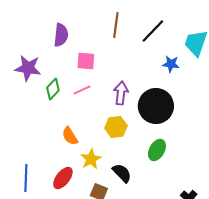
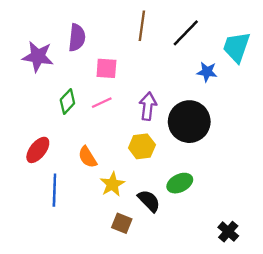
purple star: (28, 68) -> (38, 57), moved
green ellipse: (157, 150) -> (180, 183), moved, turned 35
blue line: (26, 178) -> (54, 190), moved
red ellipse: (63, 178) -> (38, 150), moved

